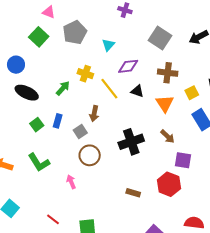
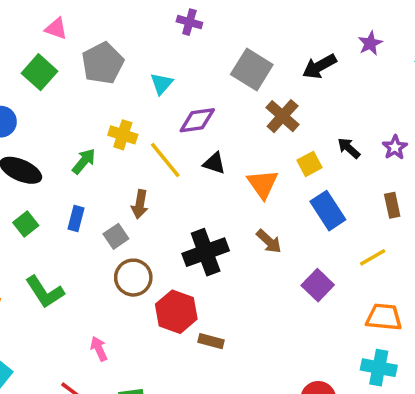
brown cross: (168, 73) -> (283, 116), moved, turned 36
green square: (37, 125) -> (26, 224), moved
purple square: (183, 160) -> (318, 285), moved, turned 36
pink arrow: (71, 182) -> (99, 349), moved
red hexagon: (169, 184) -> (176, 312), moved

